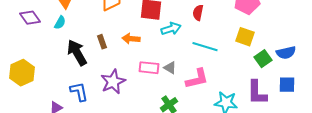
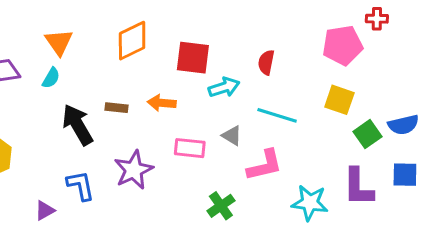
brown rectangle: (102, 42) -> (116, 108), turned -64
gray triangle: (170, 68) -> (232, 136), moved

